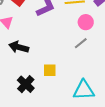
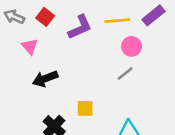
black arrow: (19, 47) -> (45, 79), turned -36

